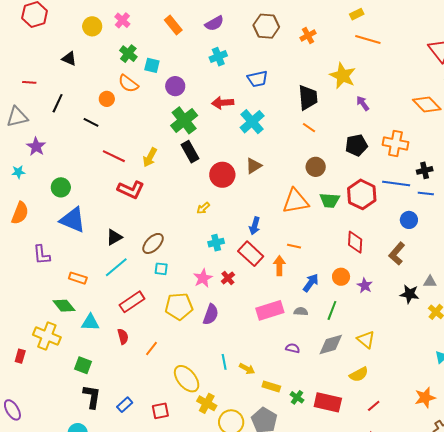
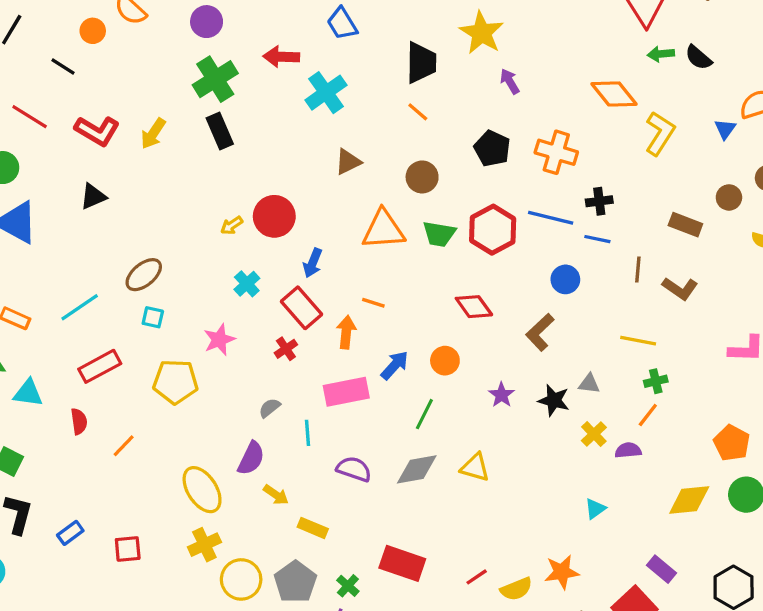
blue trapezoid: (258, 79) -> (342, 24), turned 65
black pentagon: (356, 145) -> (492, 148), turned 30
red line: (114, 156) -> (30, 117), moved
brown triangle: (254, 166) -> (348, 162), moved
red circle: (222, 175) -> (274, 216), moved
red L-shape: (131, 190) -> (97, 131), moved
black triangle: (114, 237) -> (93, 197), moved
red diamond: (355, 242) -> (474, 307), turned -45
cyan cross: (216, 243) -> (247, 284), turned -35
red cross: (228, 278) -> (286, 349), moved
purple star: (365, 286) -> (502, 395), moved
pink rectangle: (270, 310) -> (346, 392), moved
gray semicircle: (301, 311) -> (270, 408), moved, turned -48
purple semicircle: (211, 314) -> (251, 458), moved
yellow triangle: (366, 340) -> (475, 467), turned -30
purple semicircle: (293, 348) -> (354, 469), size x1.5
cyan line: (224, 362) -> (308, 433), moved
yellow semicircle: (359, 374) -> (516, 589), moved
yellow ellipse: (187, 379) -> (202, 490), moved
green cross: (297, 397) -> (348, 586), moved
yellow cross: (207, 403) -> (204, 545), turned 30

